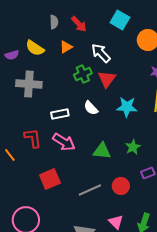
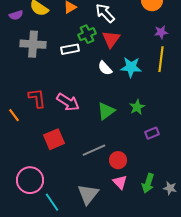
white semicircle: (91, 108) -> (105, 68), moved
white rectangle: (60, 114) -> (70, 49), moved
green triangle: (102, 151) -> (106, 111), turned -42
red circle: (121, 186) -> (118, 160), moved

